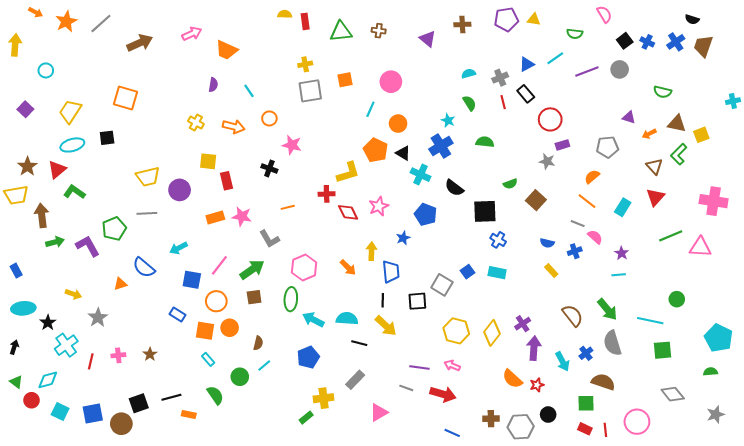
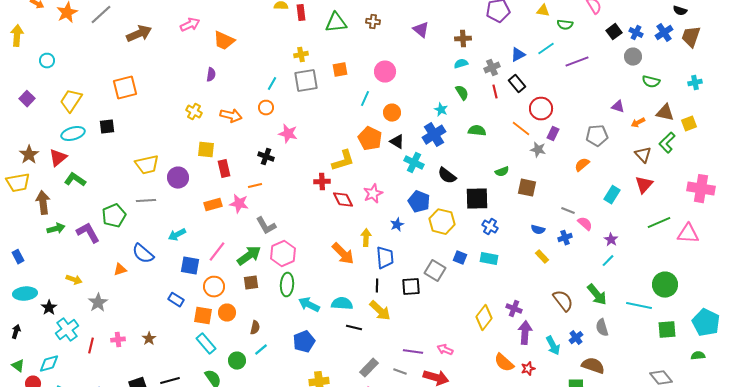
yellow triangle: (534, 19) -> (543, 11), moved
brown cross: (462, 25) -> (463, 39), moved
gray circle: (620, 69) -> (633, 57), moved
cyan line: (249, 91) -> (272, 84), moved, turned 64
orange square: (125, 98) -> (125, 88), turned -30
cyan cross: (733, 101) -> (695, 83), moved
purple rectangle: (562, 145) -> (553, 134), turned -48
brown square: (536, 200) -> (527, 188), turned -30
orange line: (587, 201) -> (521, 129), moved
orange line: (288, 207) -> (255, 186), moved
pink hexagon: (304, 268) -> (283, 254), moved
orange arrow: (348, 268) -> (343, 254), size x1.4
blue square: (467, 272) -> (460, 258), turned -32
cyan line: (619, 275) -> (608, 261), turned -40
green circle: (677, 299) -> (665, 285), size x1.6
purple cross: (523, 324) -> (514, 309), turned -35
yellow hexagon: (456, 331) -> (442, 222), moved
gray semicircle: (612, 343) -> (602, 328), size x0.7
green square: (662, 350) -> (667, 330), moved
cyan rectangle: (208, 359) -> (206, 344), size x1.5
gray rectangle: (355, 380) -> (369, 368), moved

